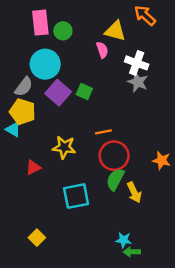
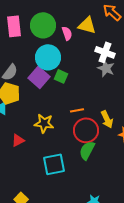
pink rectangle: (40, 23) -> (14, 26), moved
green circle: (63, 31) -> (43, 25), size x1.6
pink semicircle: (102, 50) -> (67, 33), moved
cyan circle: (45, 64) -> (48, 57), moved
yellow arrow: (134, 192) -> (107, 119), moved

